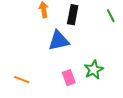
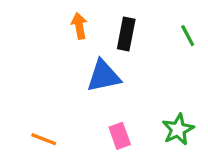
green star: (94, 70) -> (178, 129), moved

